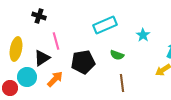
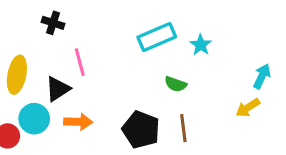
cyan star: (143, 35) -> (201, 45), moved
black pentagon: (83, 62) -> (141, 130), moved, turned 30
orange arrow: (55, 79) -> (78, 122), turned 48

